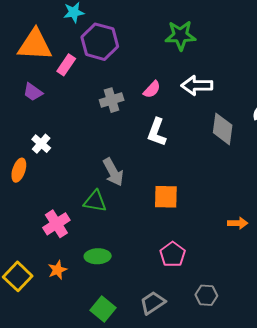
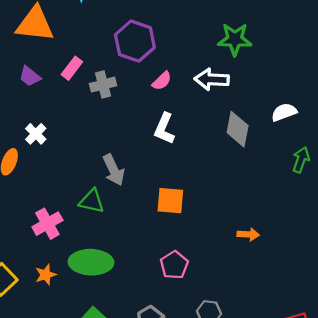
green star: (180, 35) -> (235, 39), moved
purple hexagon: (100, 42) -> (135, 41), moved
pink rectangle: (66, 65) -> (72, 68), moved
gray cross: (112, 100) -> (103, 85), moved
green ellipse: (98, 256) -> (91, 262), size x1.5

